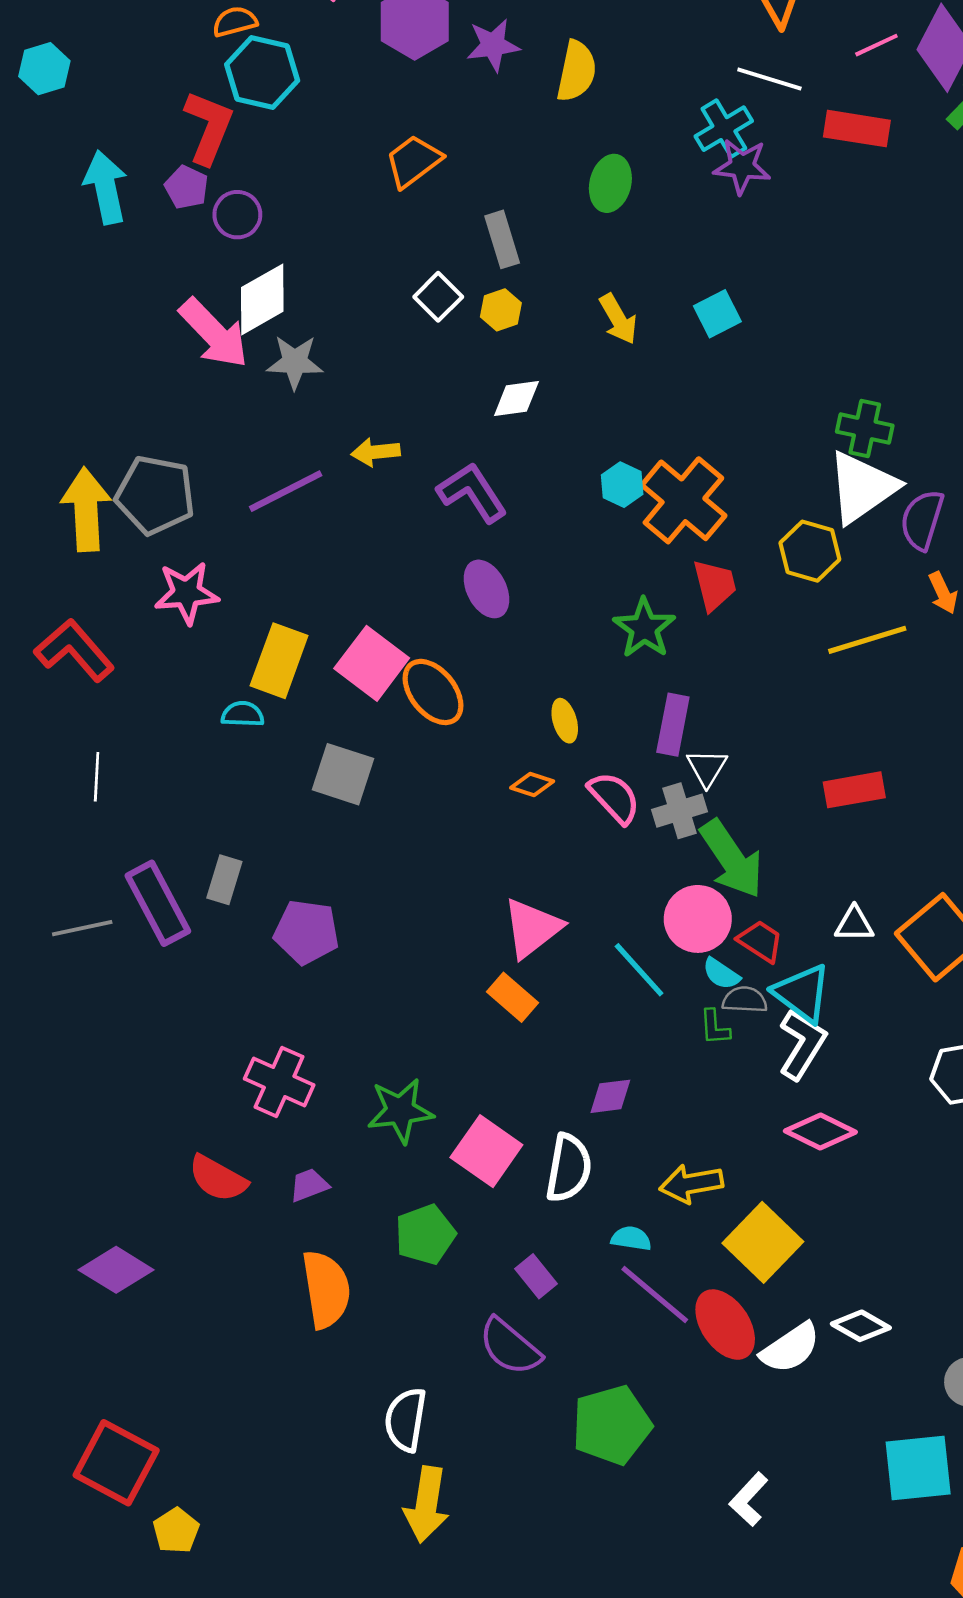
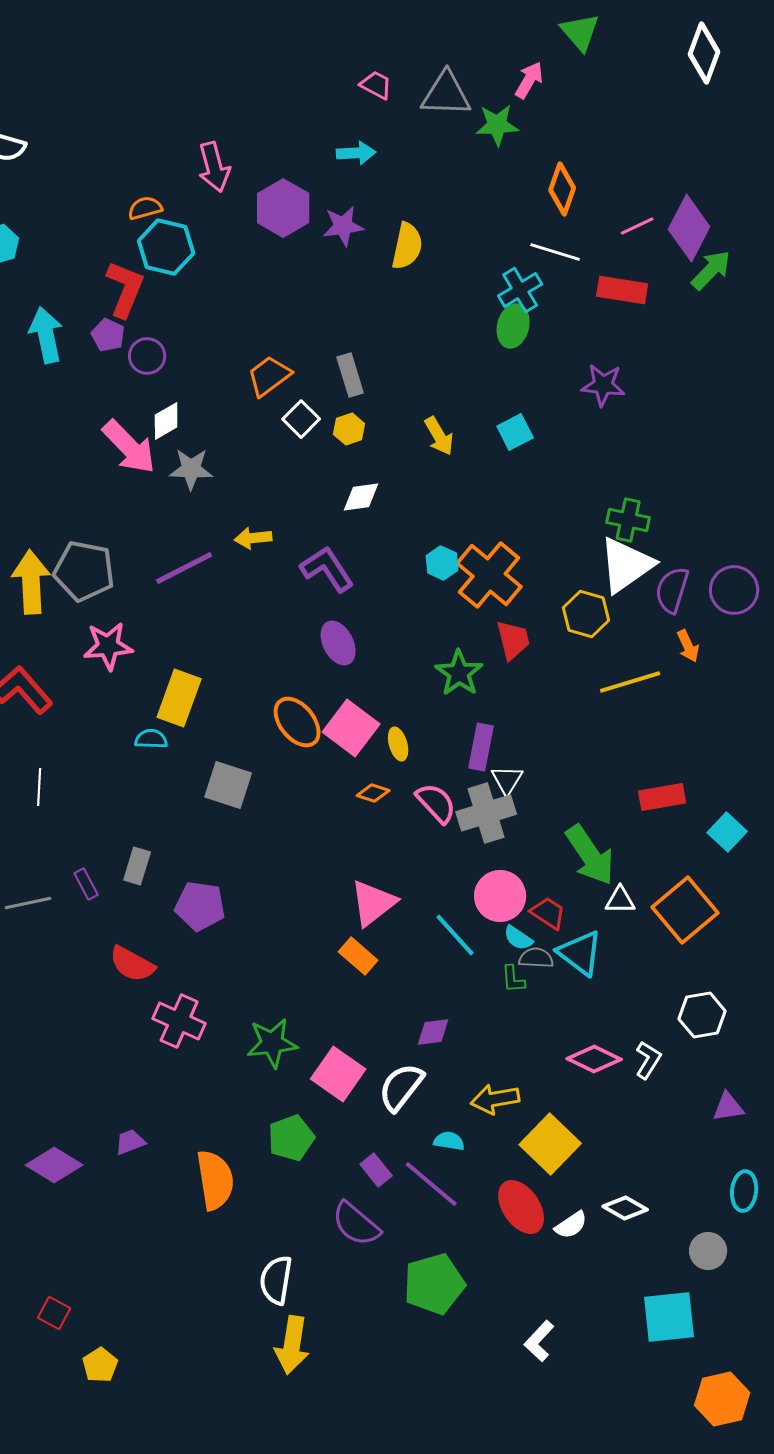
orange trapezoid: (413, 161) -> (269, 376), moved
purple star: (742, 166) -> (603, 385), moved
green ellipse: (610, 183) -> (513, 326), moved
white diamond: (262, 299) -> (166, 421), size x0.7
pink square: (372, 663) -> (351, 728), moved
red rectangle: (854, 790) -> (662, 797), moved
gray cross: (679, 811) -> (486, 813), size x1.4
green arrow: (732, 859) -> (590, 855), moved
purple rectangle: (158, 903) -> (86, 884), size x0.5
white L-shape: (802, 1044) -> (648, 1060), moved, size x0.7
white semicircle: (569, 1168) -> (401, 1087), turned -152
red semicircle: (218, 1178) -> (132, 964), moved
purple trapezoid: (309, 1185) -> (130, 1142), moved
purple line: (655, 1295) -> (431, 1184), moved
white semicircle: (790, 1348) -> (571, 1225), size x0.7
red square: (116, 1463) -> (54, 1313), size x0.5

